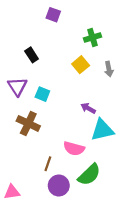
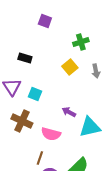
black rectangle: (32, 55) -> (25, 58), turned -40
purple arrow: (88, 108) -> (69, 112), moved
pink semicircle: (74, 149) -> (51, 134), moved

